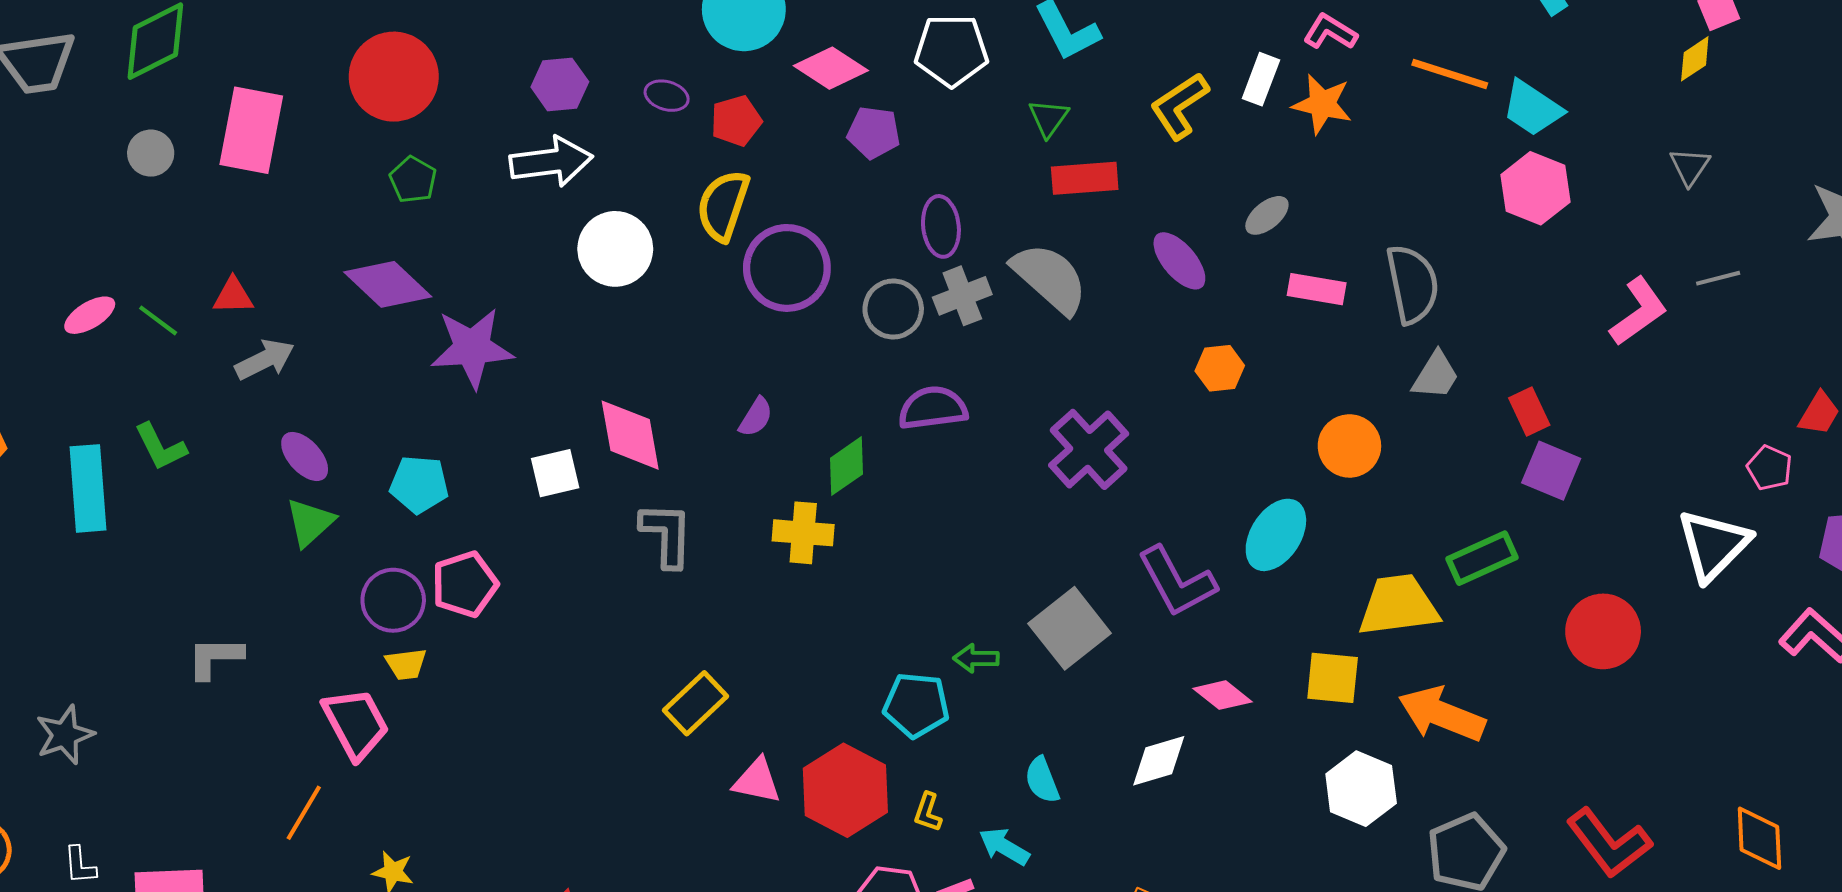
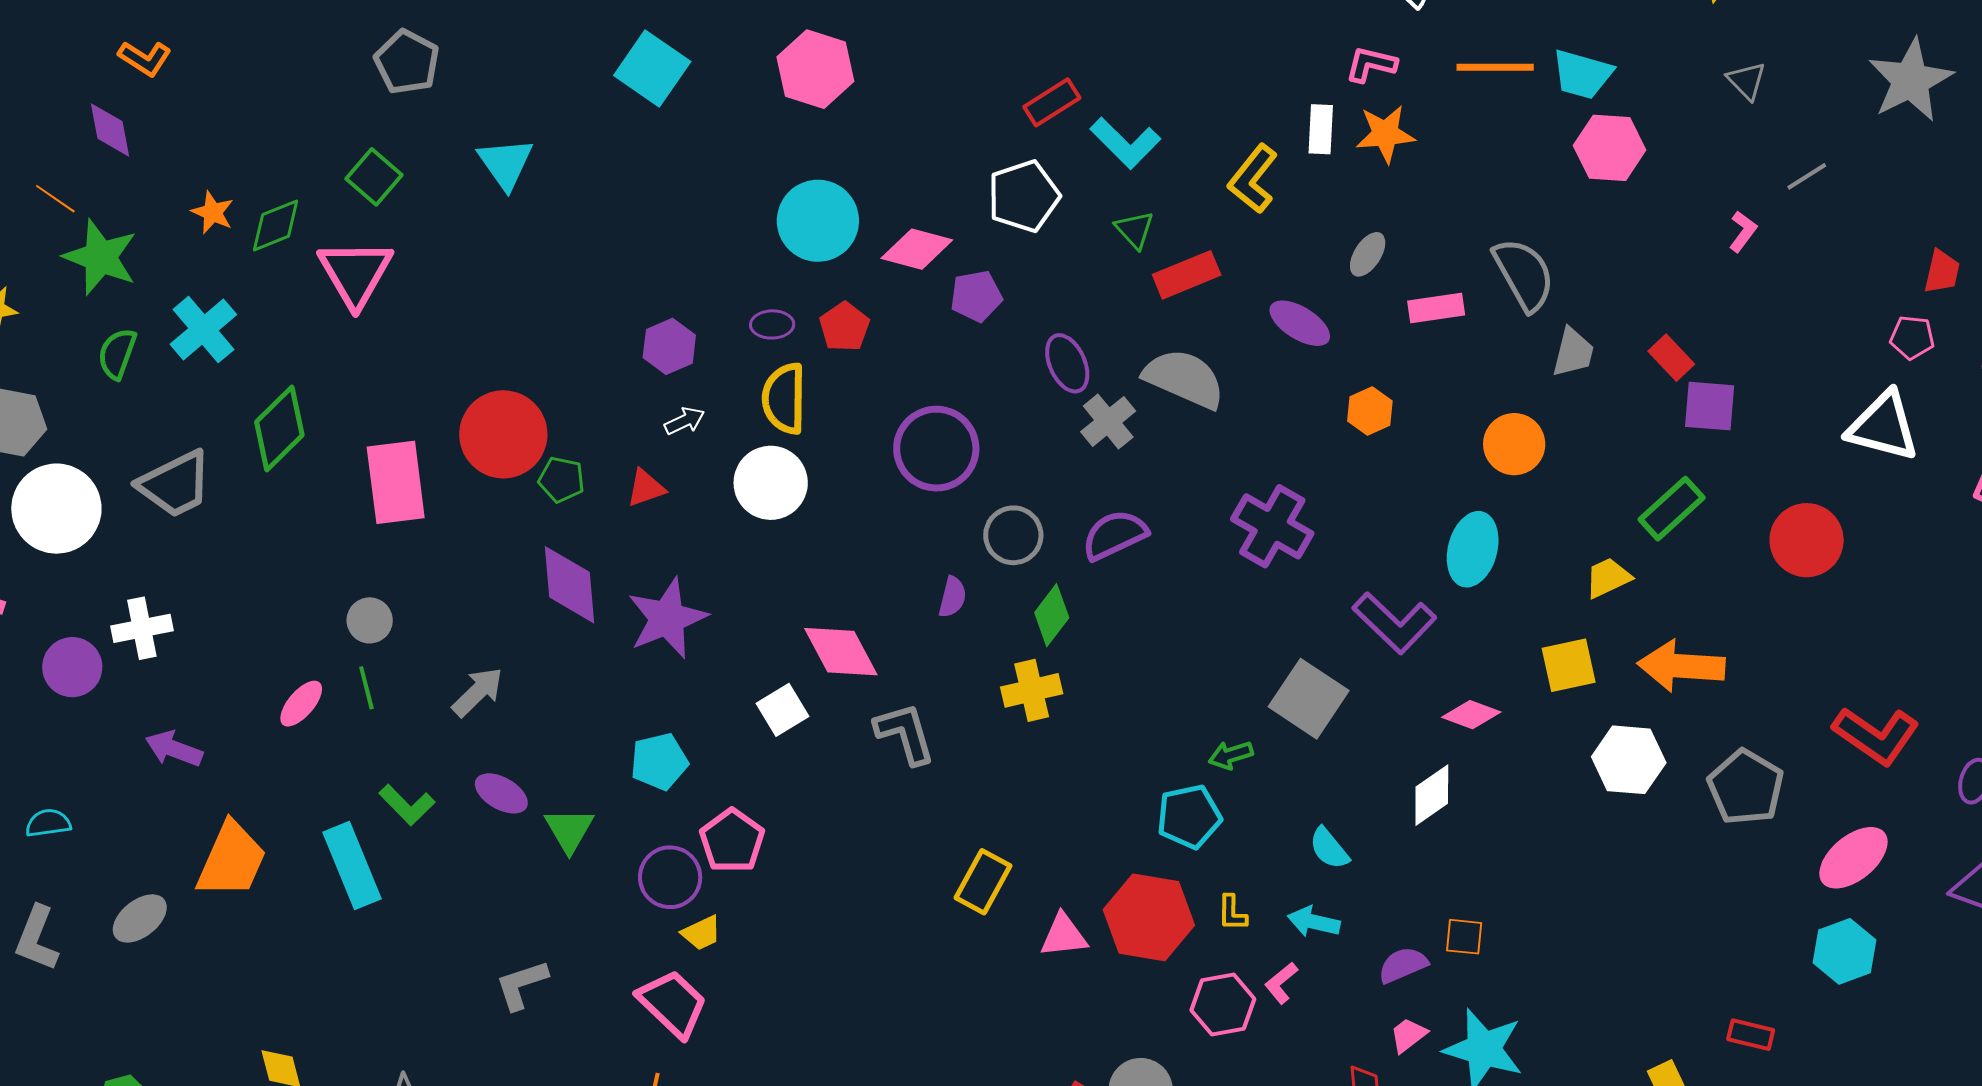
red circle: (394, 77) -> (503, 434), moved
gray circle: (151, 153) -> (370, 620), moved
white arrow: (551, 162) -> (685, 421), size x0.5
yellow semicircle: (723, 206) -> (784, 399), moved
purple diamond: (388, 284) -> (569, 585), turned 60
red triangle: (233, 296) -> (646, 488), moved
gray circle: (893, 309) -> (1013, 535), moved
pink L-shape: (1639, 312) -> (1743, 231), size x0.6
green line: (158, 320) -> (366, 688), turned 57
purple ellipse: (305, 456) -> (501, 793), moved
white triangle: (1713, 545) -> (1883, 426), turned -42
yellow trapezoid: (1398, 605) -> (1608, 578), size x0.6

